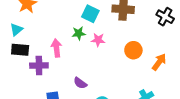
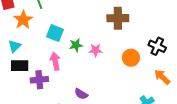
cyan square: (90, 14) -> (55, 33), moved
black cross: (165, 17) -> (157, 46), moved
orange arrow: (159, 62) -> (162, 77), moved, turned -78

